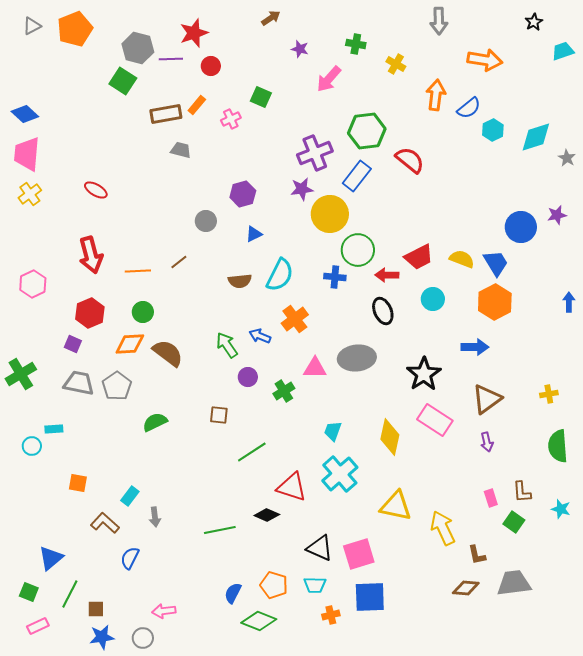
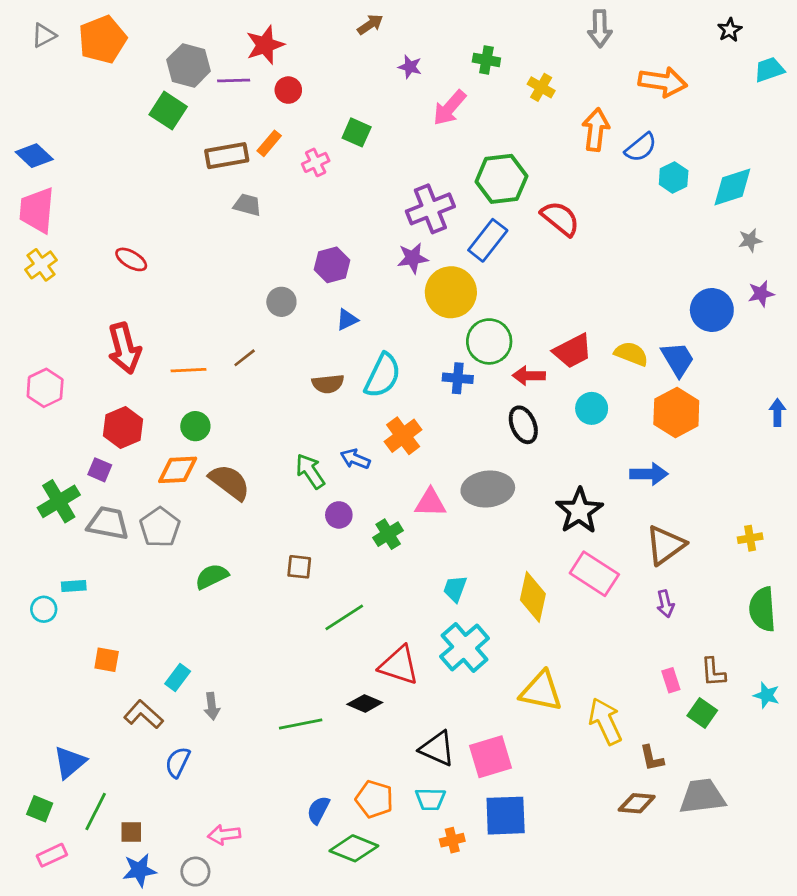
gray star: (567, 158) -> (750, 240), moved, turned 30
green cross: (21, 374) -> (59, 501), moved

